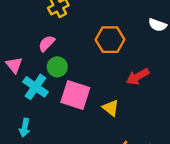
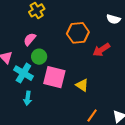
red arrow: (138, 77) -> (101, 50), moved
cyan arrow: (25, 128) -> (28, 98), moved

